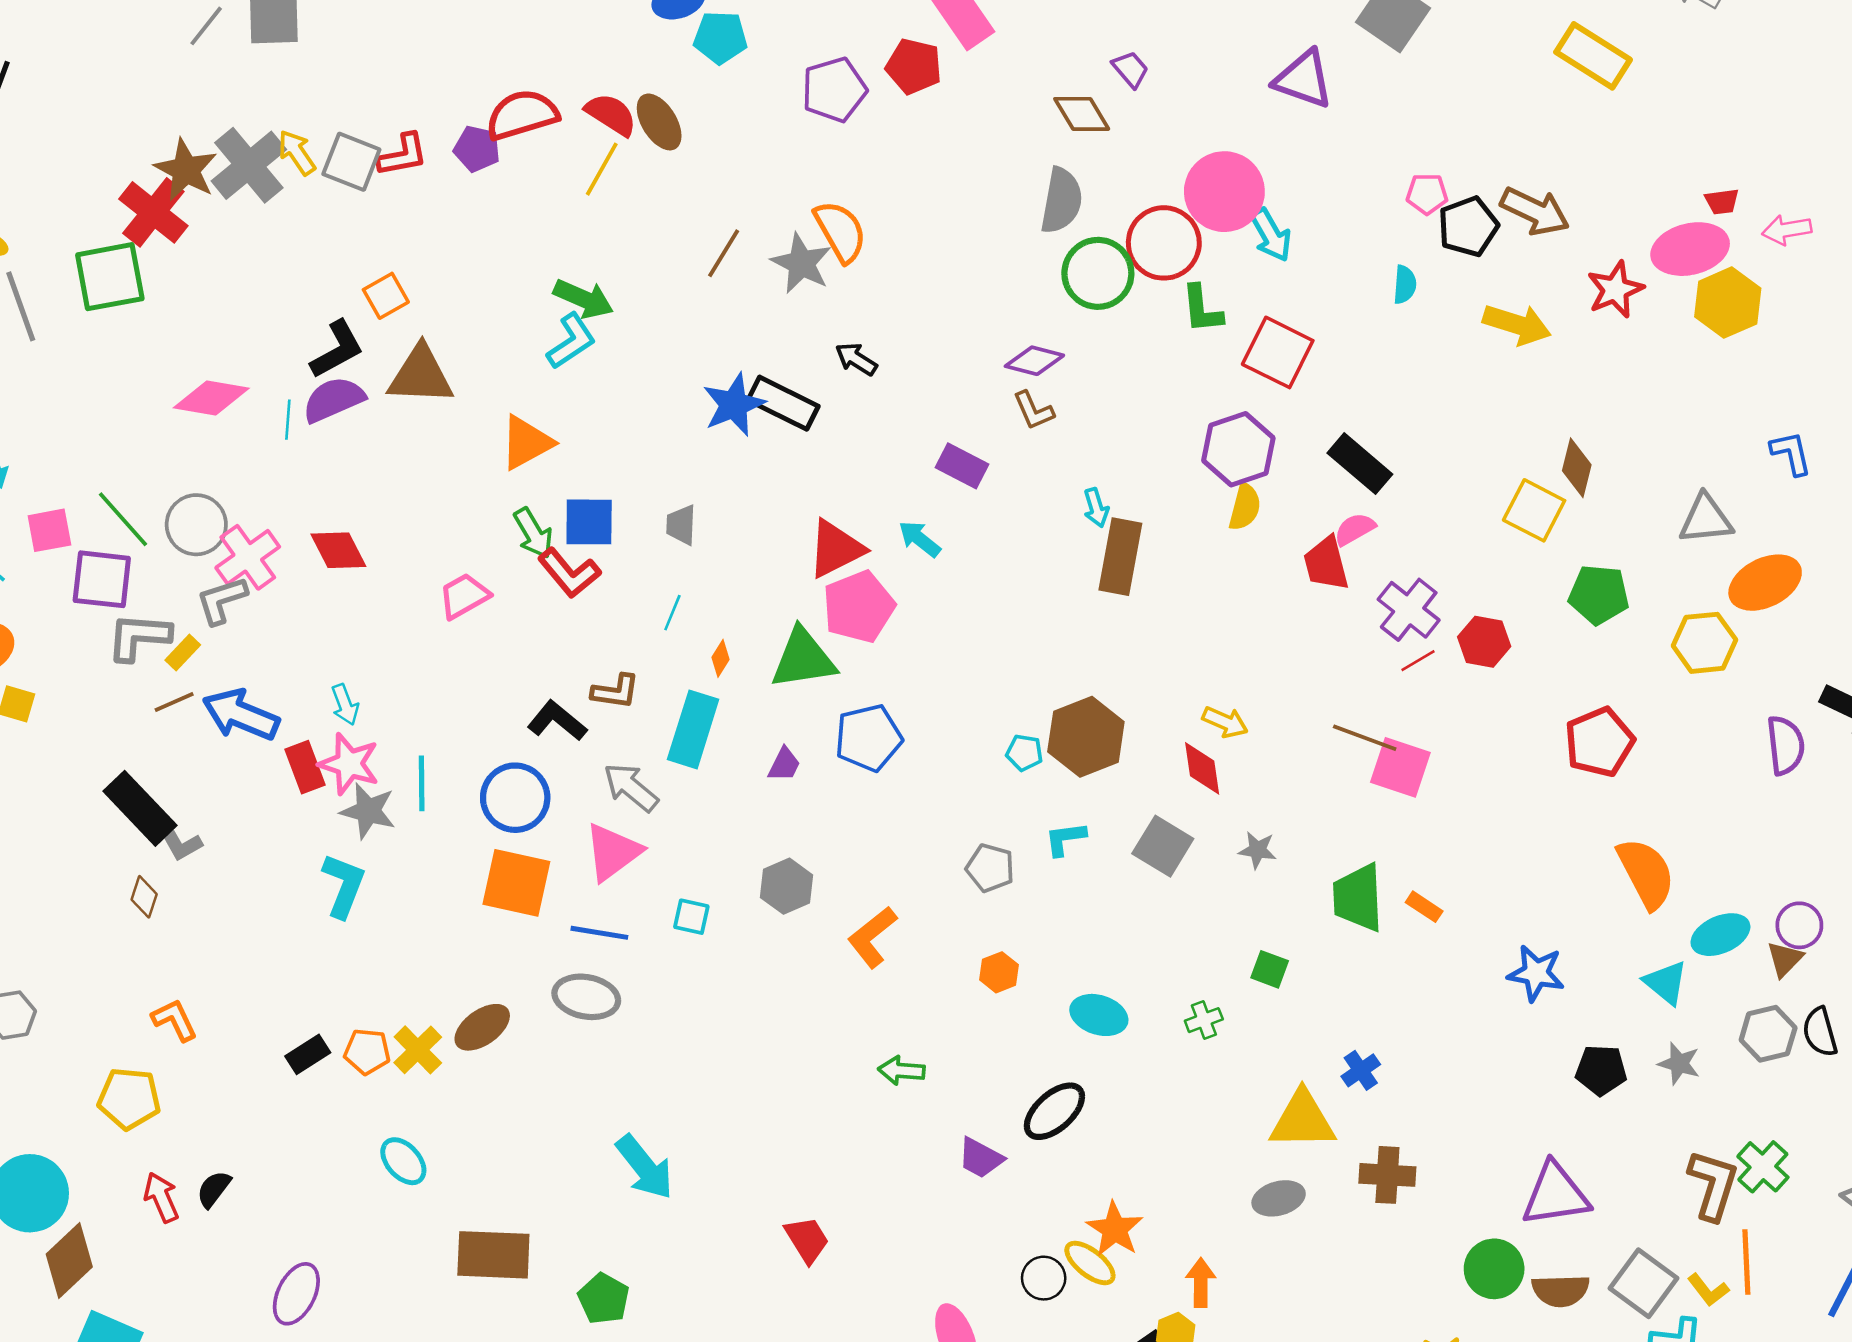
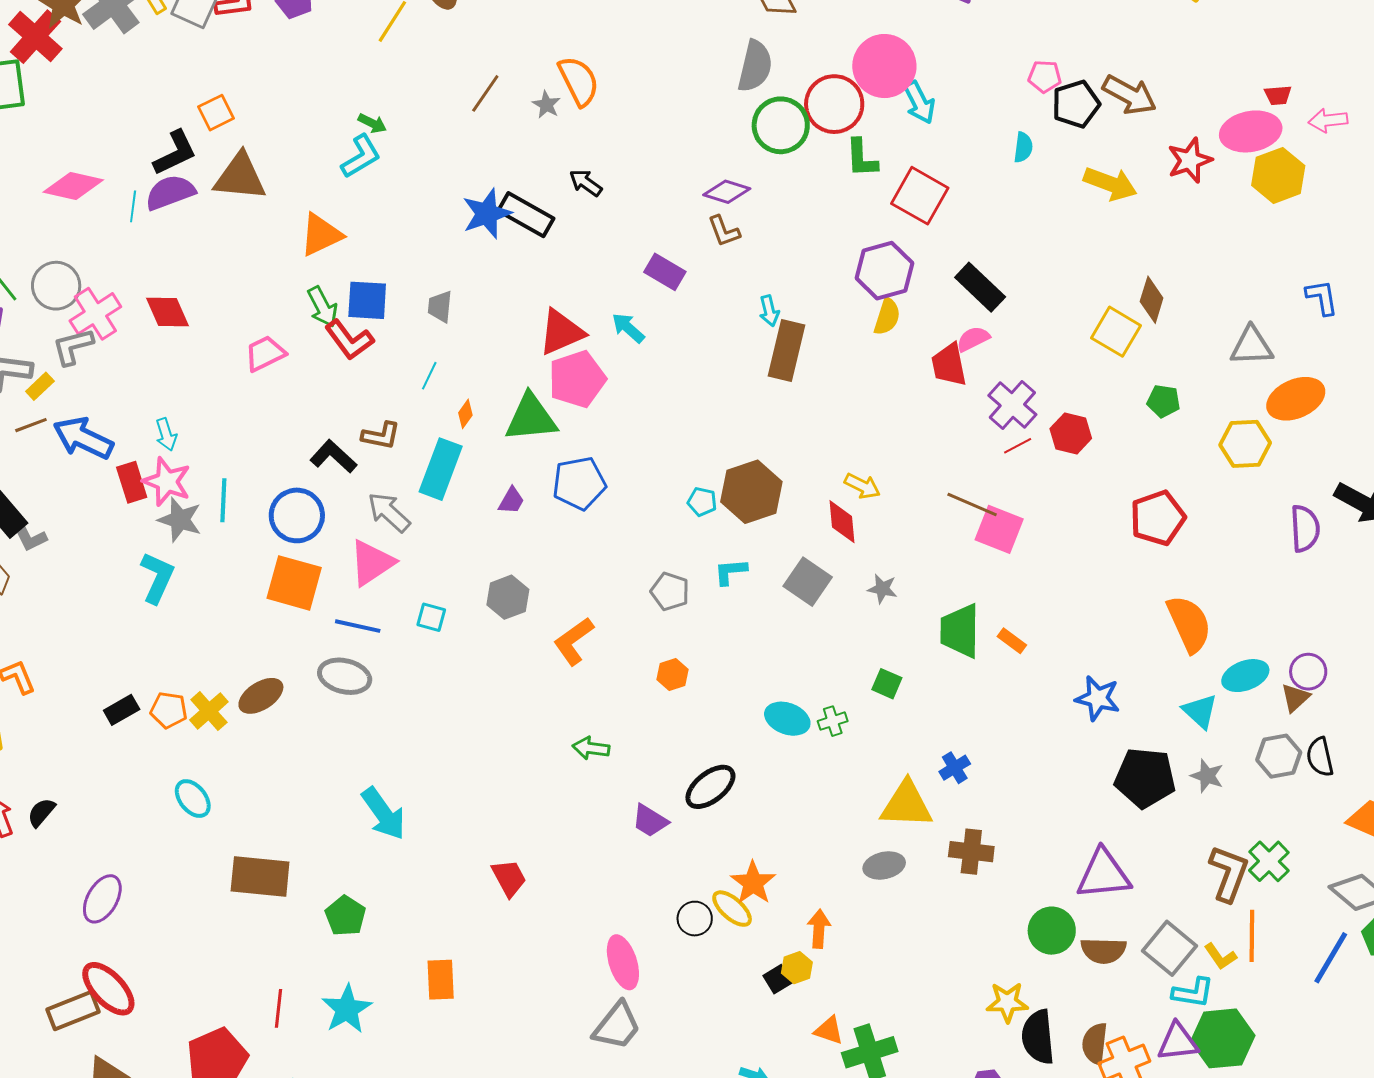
gray star: (801, 263) -> (546, 105), size x0.6
green arrow: (583, 299) -> (372, 123), size x0.6
green pentagon: (1599, 595) -> (1164, 401), size x0.7
cyan ellipse: (1099, 1015) -> (787, 719), moved
black pentagon: (1601, 1070) -> (1145, 778), size x1.5

